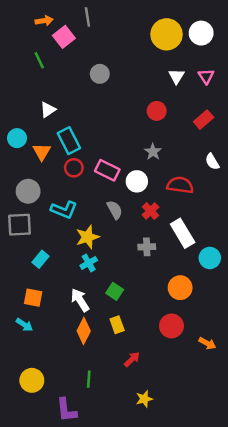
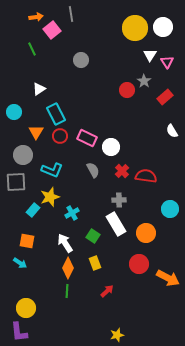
white triangle: (176, 76) -> (150, 55), moved
orange triangle: (42, 152) -> (36, 132), moved
gray star: (153, 152) -> (144, 81), moved
red semicircle: (180, 185) -> (146, 176), moved
white rectangle: (183, 233) -> (116, 224), moved
yellow star: (87, 237) -> (50, 197), moved
orange arrow: (207, 343) -> (168, 278), size x1.6
green line: (89, 379) -> (67, 291), moved
yellow star: (144, 399) -> (117, 335), moved
purple L-shape: (66, 410) -> (19, 332), moved

